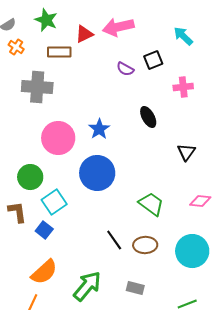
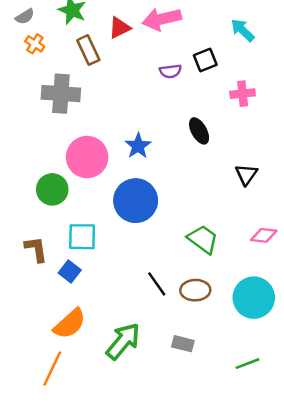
brown rectangle: (59, 52) -> (88, 50), turned 65
purple semicircle: (125, 69) -> (170, 71), turned -36
green circle: (30, 177) -> (52, 189), moved
cyan square: (54, 202) -> (82, 237), turned 35

